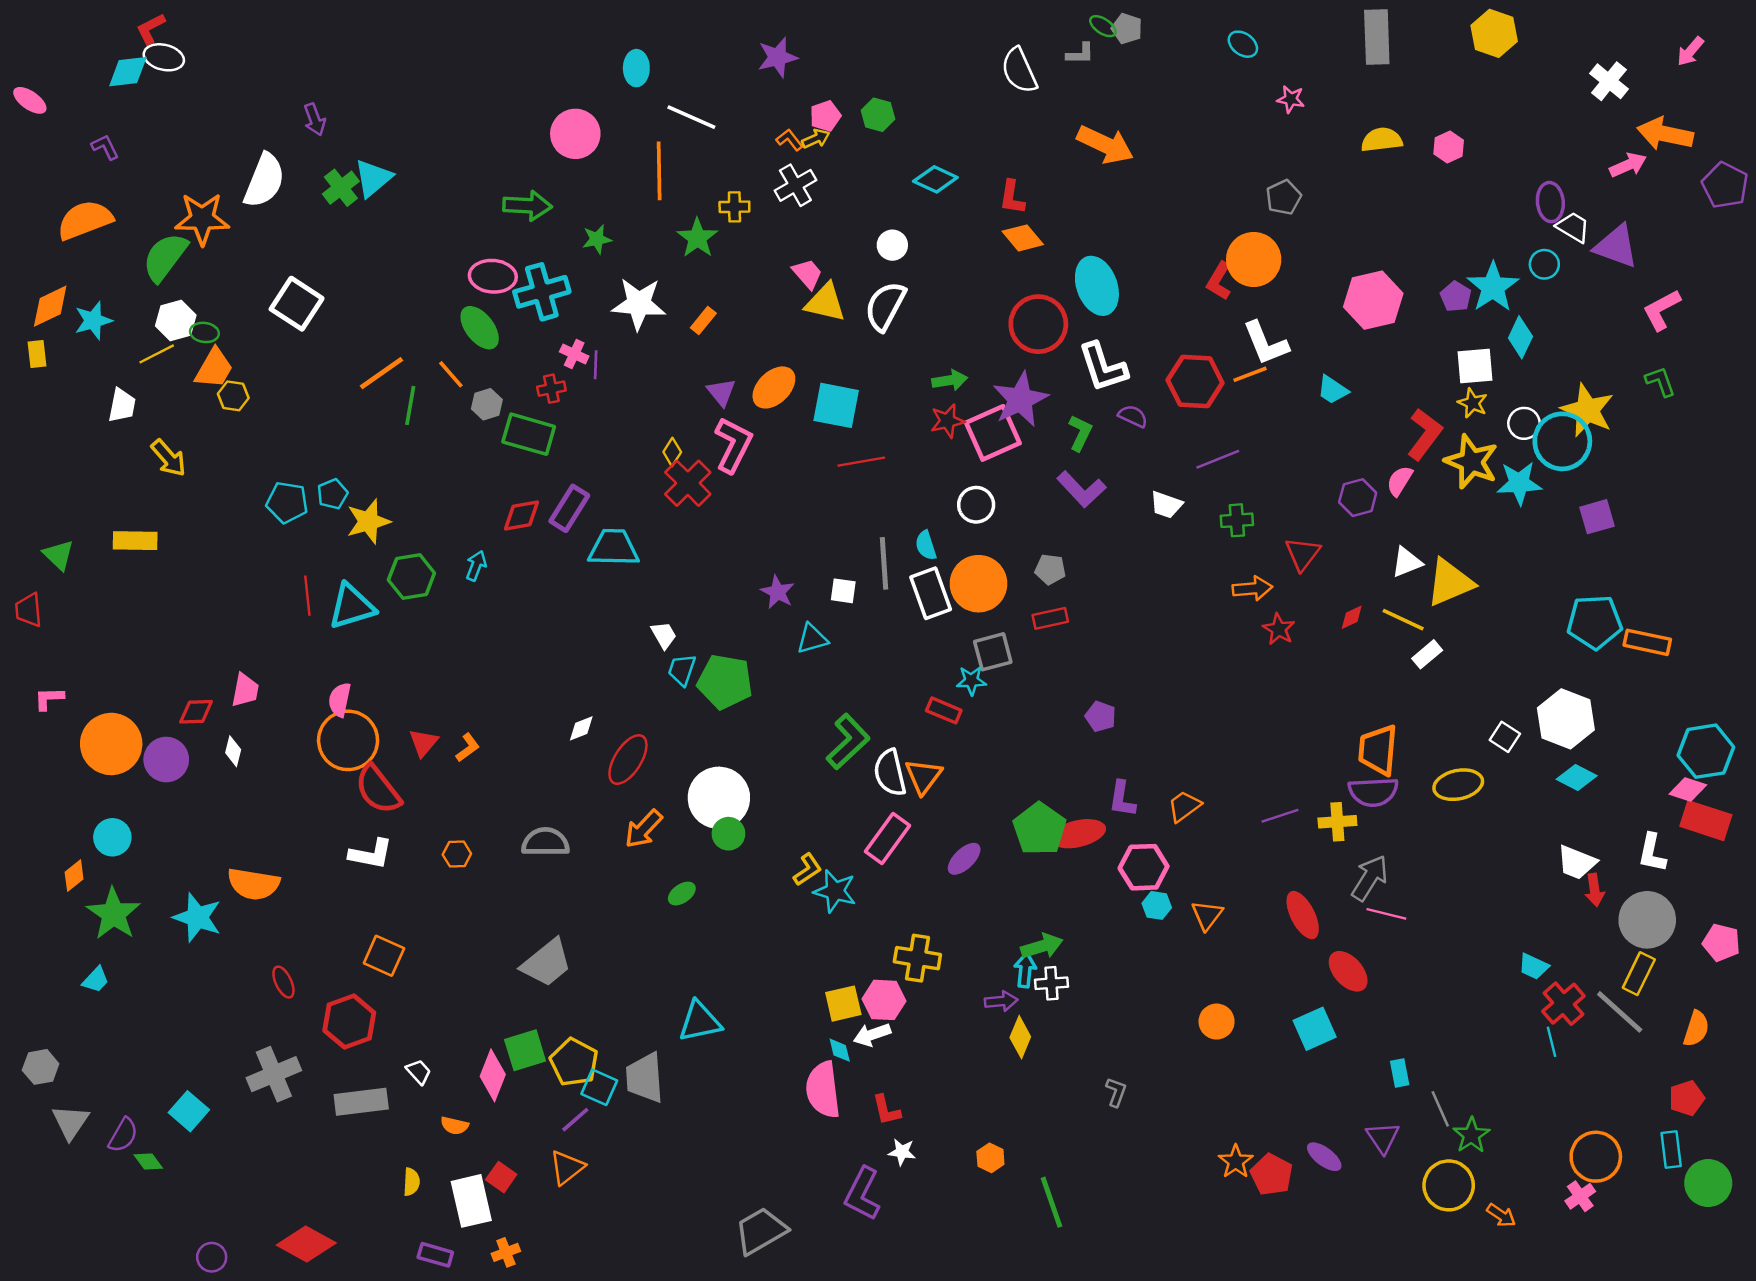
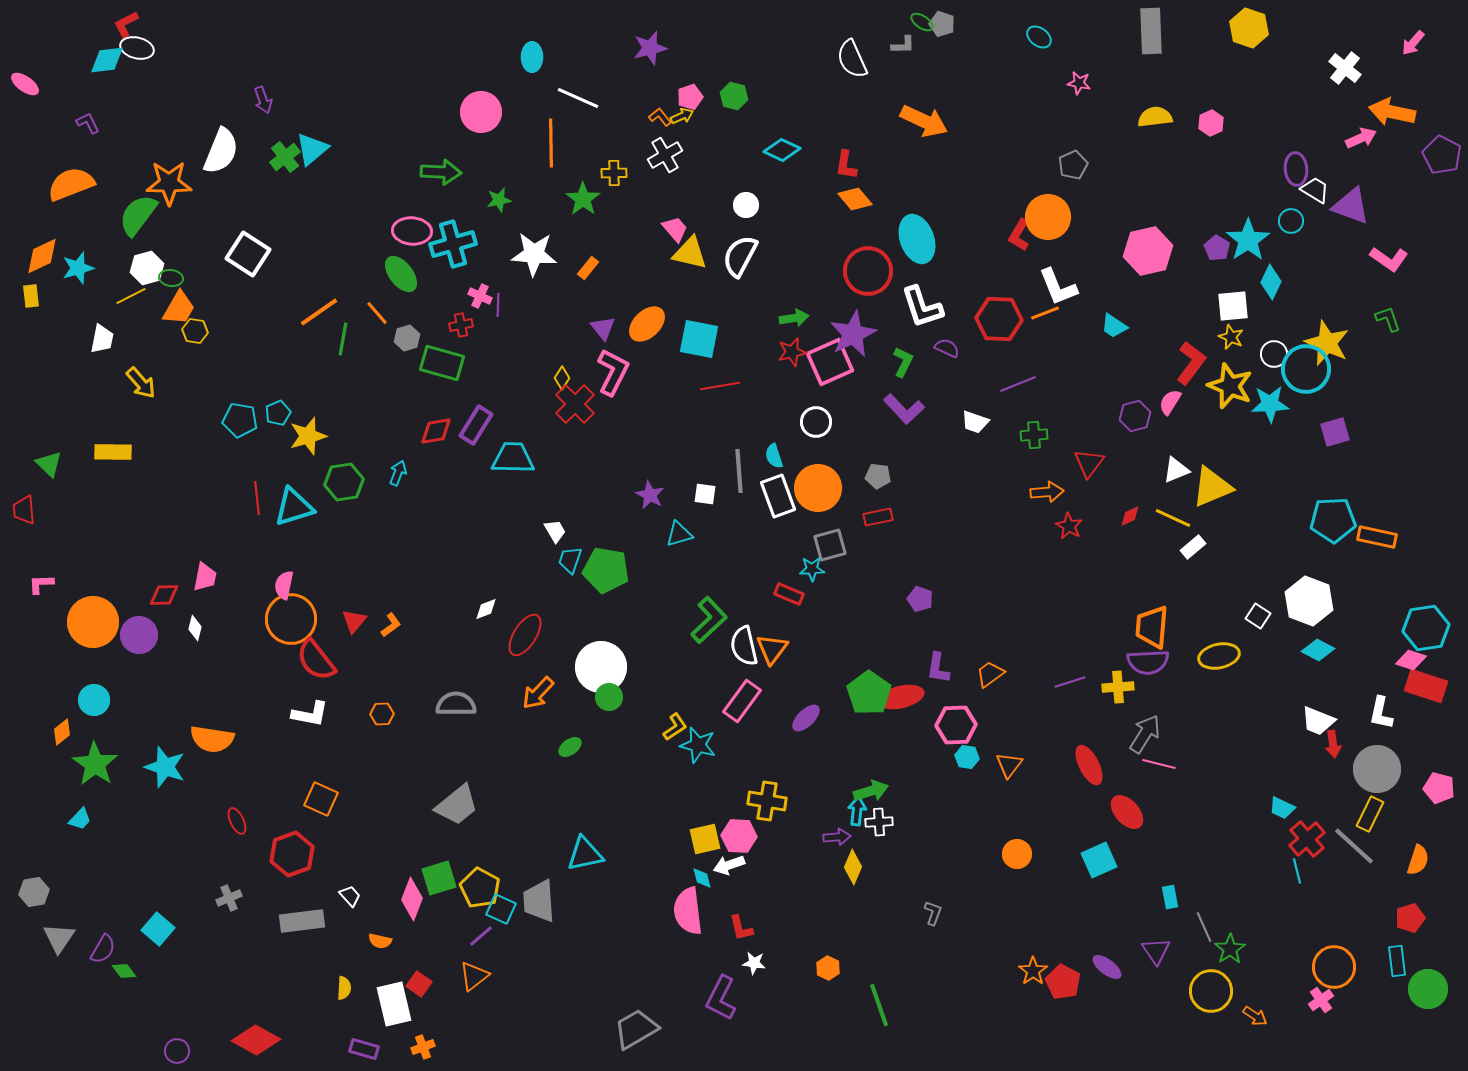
pink L-shape: (1662, 310) -> (1389, 259), turned -117
gray cross: (274, 1074) -> (229, 898), size x0.6

